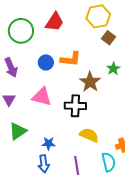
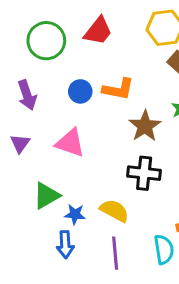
black cross: (75, 106) -> (144, 173), moved
green triangle: (18, 131) -> (46, 196), moved
yellow semicircle: (89, 135) -> (114, 211), moved

